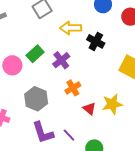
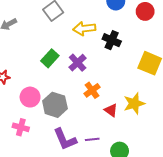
pink circle: (12, 65) -> (30, 97), moved
purple line: (69, 135) -> (92, 139), turned -48

